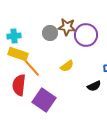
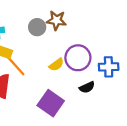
purple circle: (86, 35) -> (78, 58), moved
purple square: (44, 100) -> (51, 103), moved

